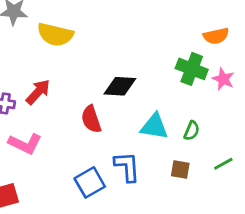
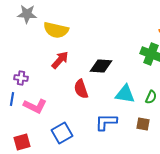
red arrow: (38, 92) -> (60, 60), moved
blue L-shape: (127, 167) -> (106, 122), turned -85
blue square: (90, 182) -> (62, 133), moved

